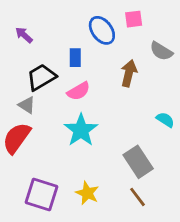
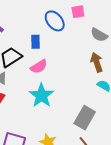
brown arrow: (129, 73) -> (97, 62), moved, turned -30
gray rectangle: (138, 162) -> (85, 118), turned 65

